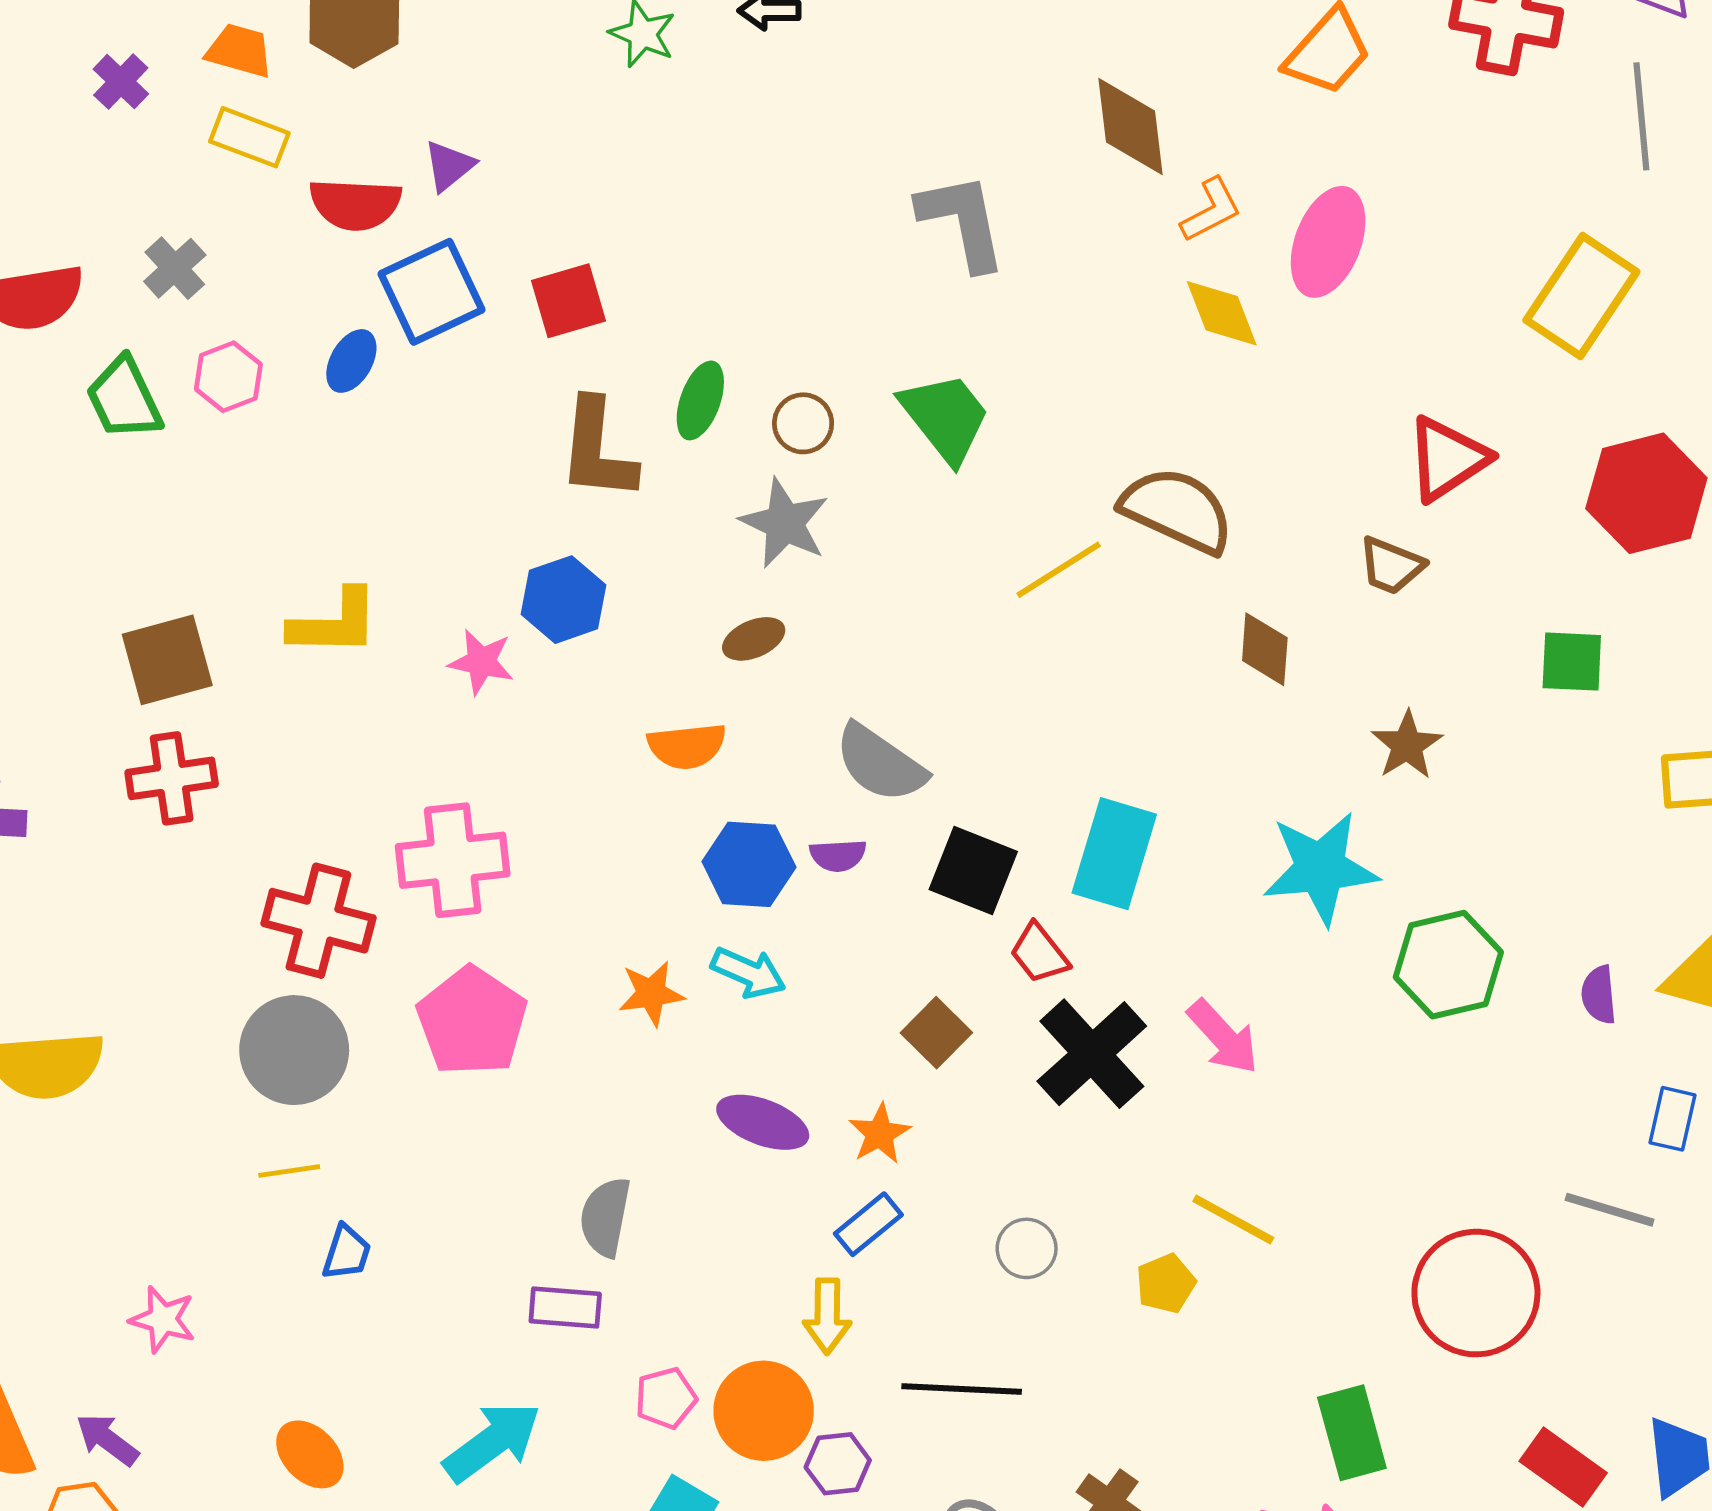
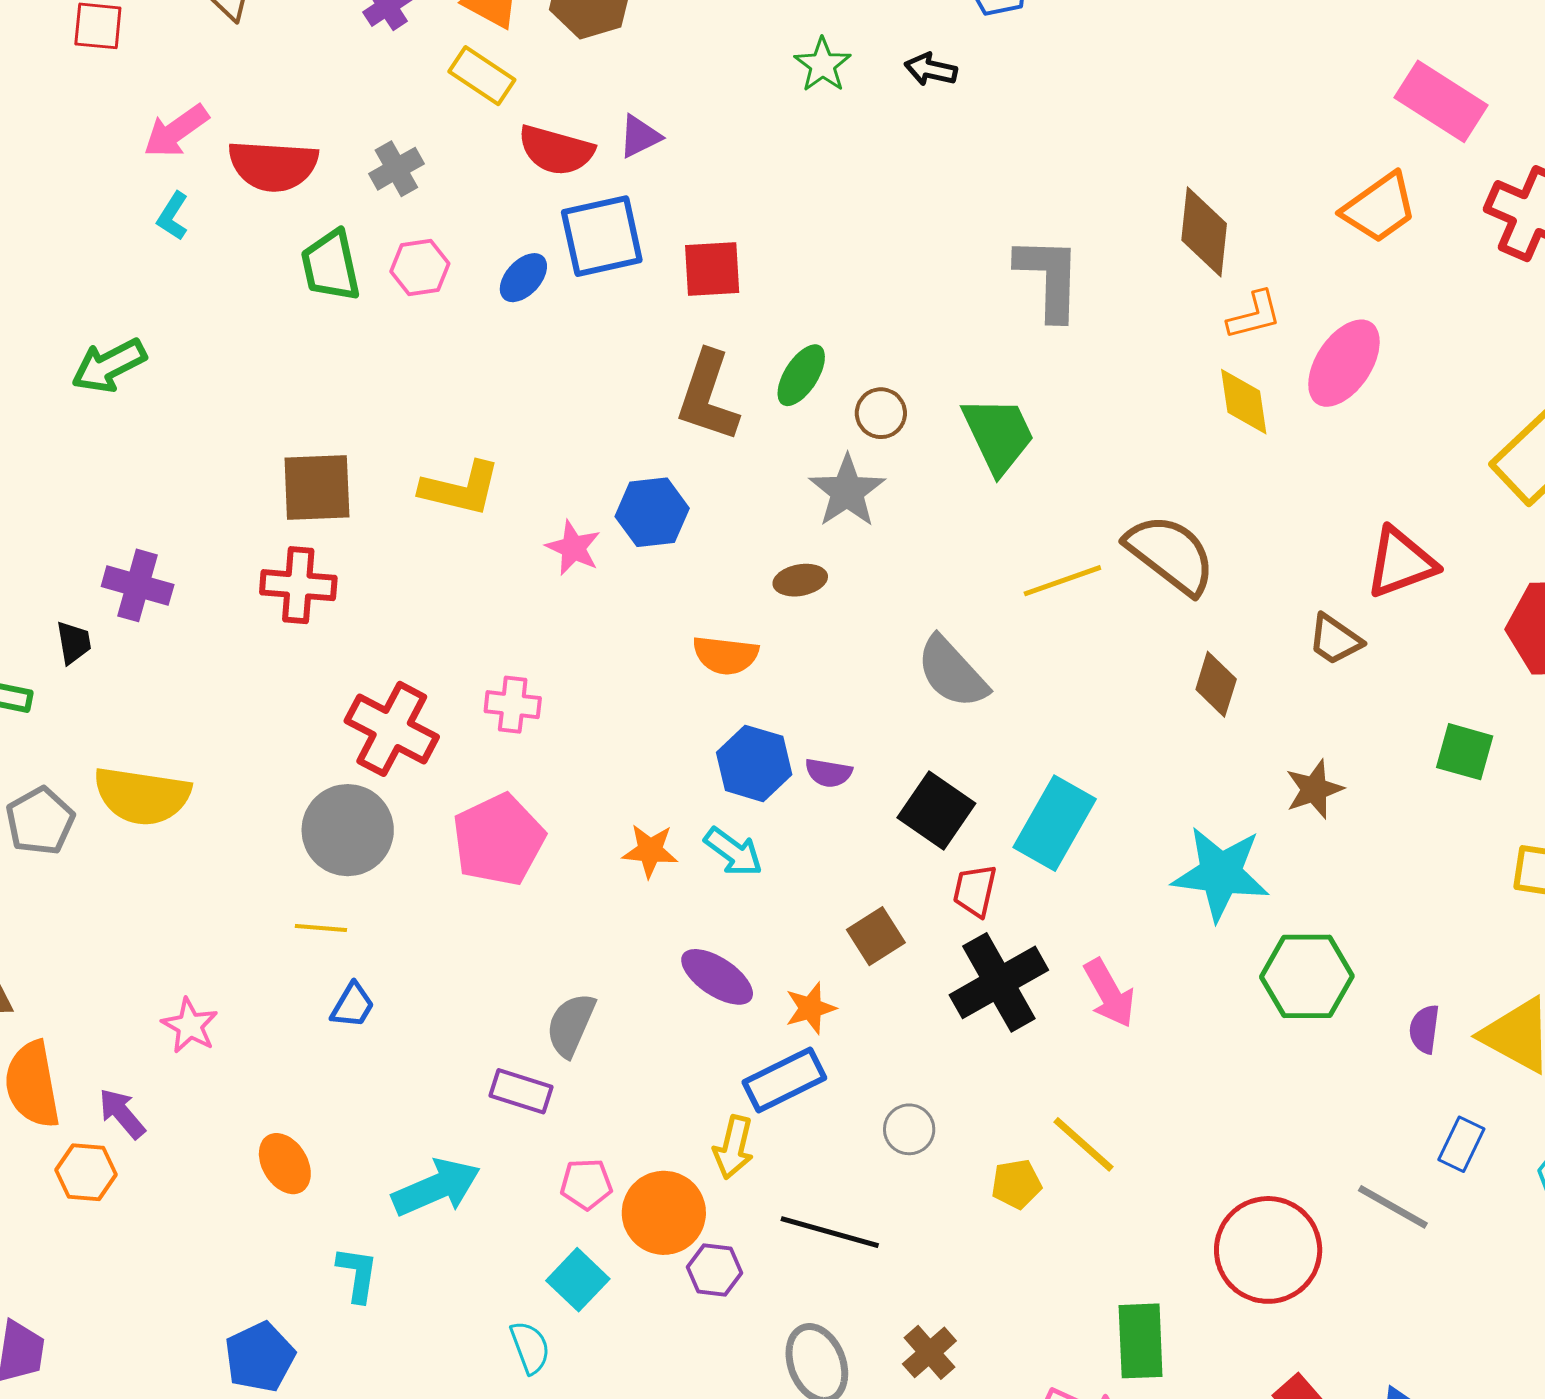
gray semicircle: (880, 763) -> (952, 672), moved
pink cross: (453, 860) -> (513, 705), size x0.6
red trapezoid: (1039, 953) -> (975, 891), turned 38
blue rectangle: (868, 1224) -> (784, 1080), size x1.4

